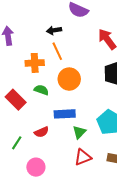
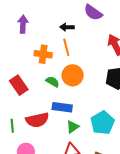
green semicircle: (41, 90) -> (53, 82), moved
red semicircle: (41, 132) -> (37, 120), size x1.6
green line: (17, 143) -> (12, 126), turned -48

